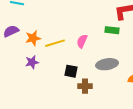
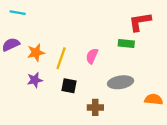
yellow line: (55, 43) -> (61, 58), turned -54
black square: (71, 71) -> (69, 86), moved

